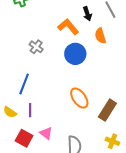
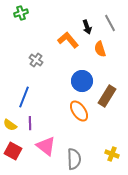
blue circle: (75, 54) -> (82, 81), moved
brown rectangle: (107, 110) -> (107, 96), moved
pink triangle: (46, 133) -> (46, 146), size x1.5
red square: (24, 138) -> (13, 151), moved

